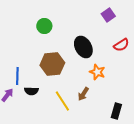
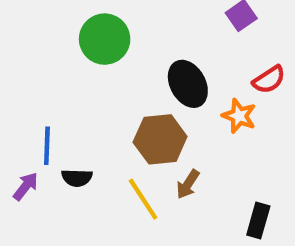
green circle: (44, 26) -> (105, 39), size x1.5
brown hexagon: (52, 64) -> (160, 139), moved
orange star: (97, 72) -> (239, 116), moved

